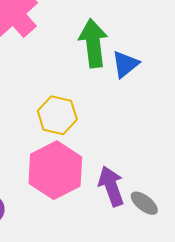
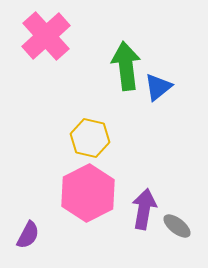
purple arrow: (111, 186) -> (144, 209), turned 30

